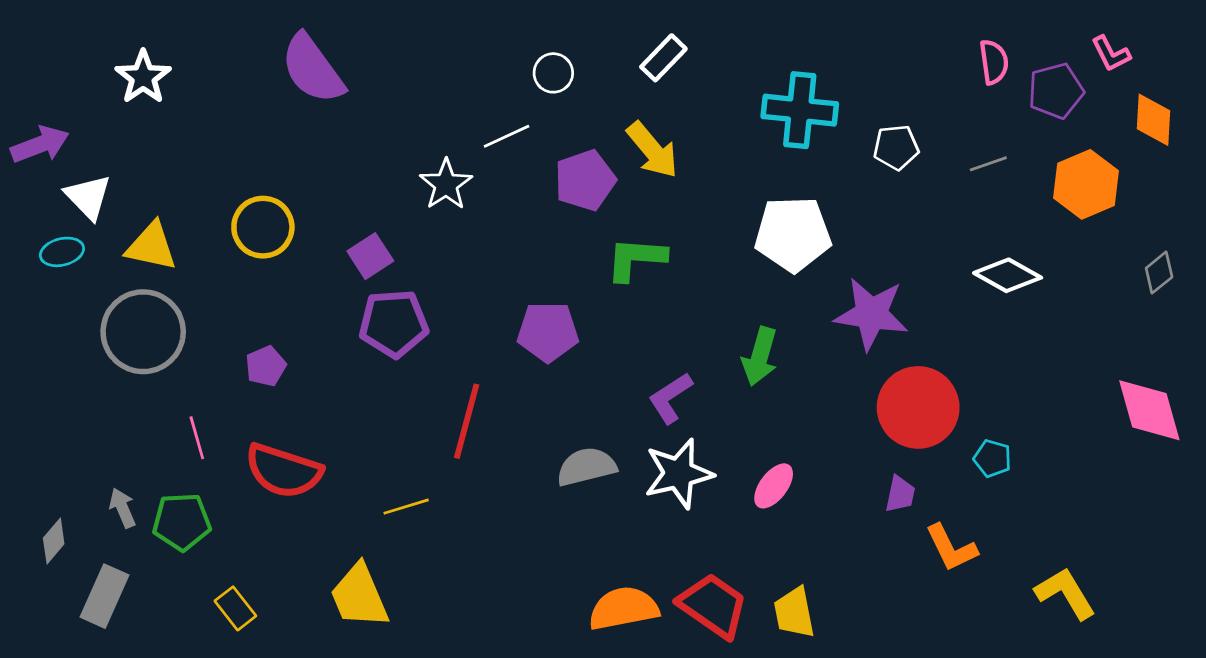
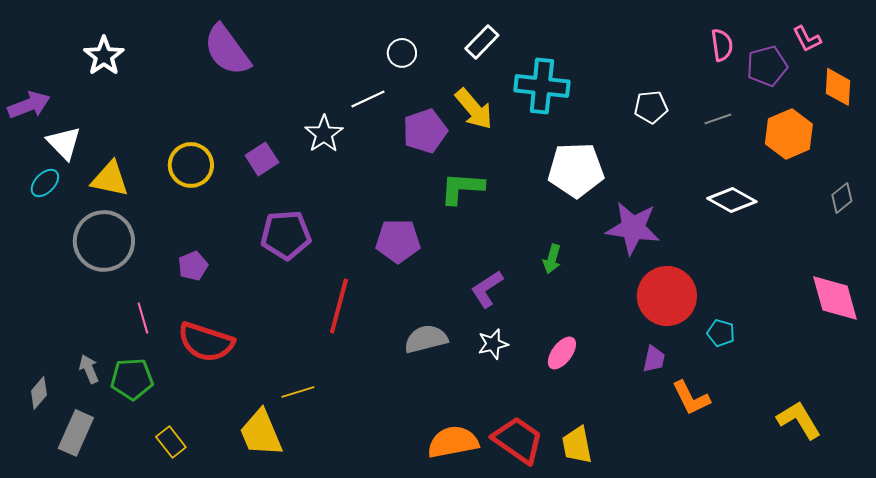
cyan cross: (800, 110) -> (542, 86), moved
cyan ellipse: (62, 252) -> (45, 183), turned -32
purple square: (370, 256) -> (262, 159), moved
green arrow: (760, 357) -> (552, 259), size x0.7
white star: (679, 474) -> (493, 344), size x0.6
yellow line: (406, 507) -> (298, 392), moved
yellow L-shape: (1065, 593) -> (799, 420), moved

